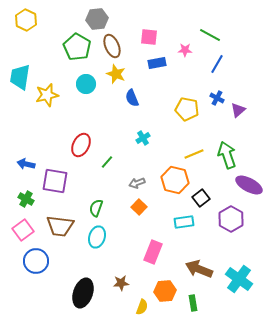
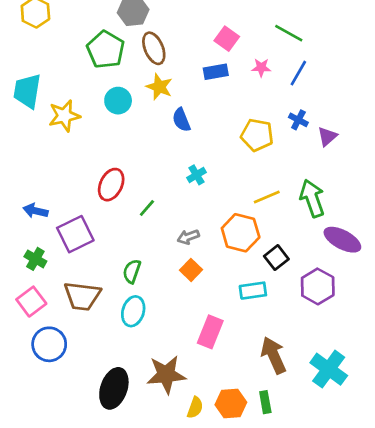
pink square: (149, 37) -> (227, 39), moved, turned 30
pink star: (185, 50) -> (261, 68), moved
purple square: (55, 181) -> (75, 234), turned -36
brown arrow: (199, 269) -> (274, 355), turned 44
brown star: (121, 283) -> (166, 375), size x1.8
orange hexagon: (165, 291) -> (231, 403), moved

